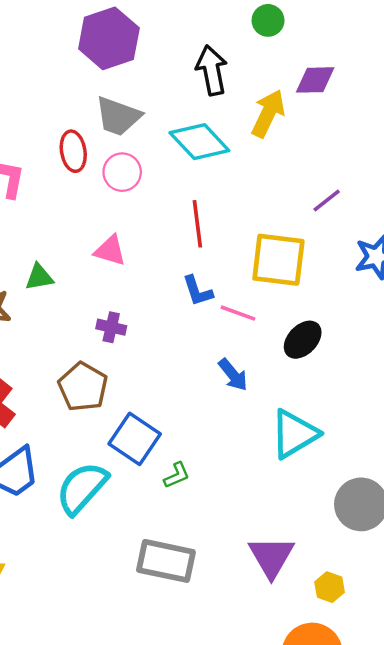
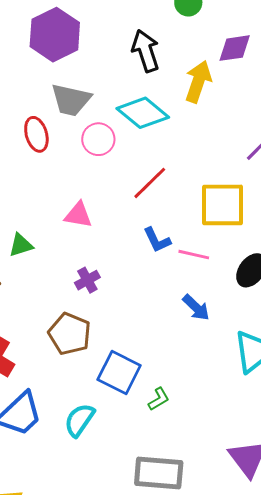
pink circle: (122, 172) -> (98, 139), moved
red line: (197, 224) -> (150, 183), turned 60
purple cross: (111, 327) -> (87, 280), turned -35
cyan semicircle: (82, 488) -> (79, 420), size x0.7

